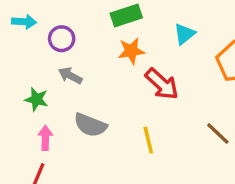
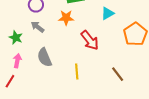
orange star: (131, 51) -> (66, 18), moved
gray semicircle: (90, 125) -> (45, 57), turned 36

